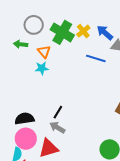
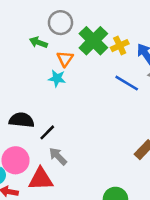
black line: (58, 112) -> (47, 132), moved
black semicircle: (25, 119) -> (22, 120), moved

